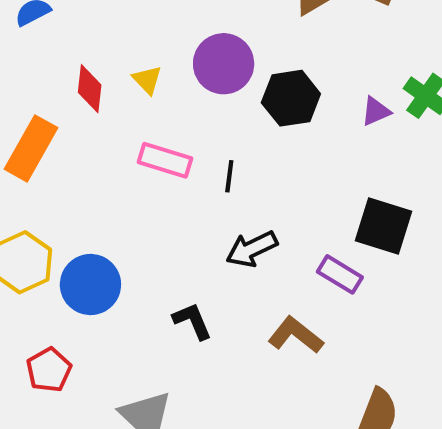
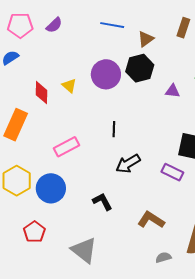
black hexagon: (291, 98) -> (140, 68), moved
purple triangle: (376, 111) -> (173, 91), moved, turned 35
pink rectangle: (165, 160) -> (66, 147), moved, turned -40
brown L-shape: (296, 335) -> (151, 220), moved

